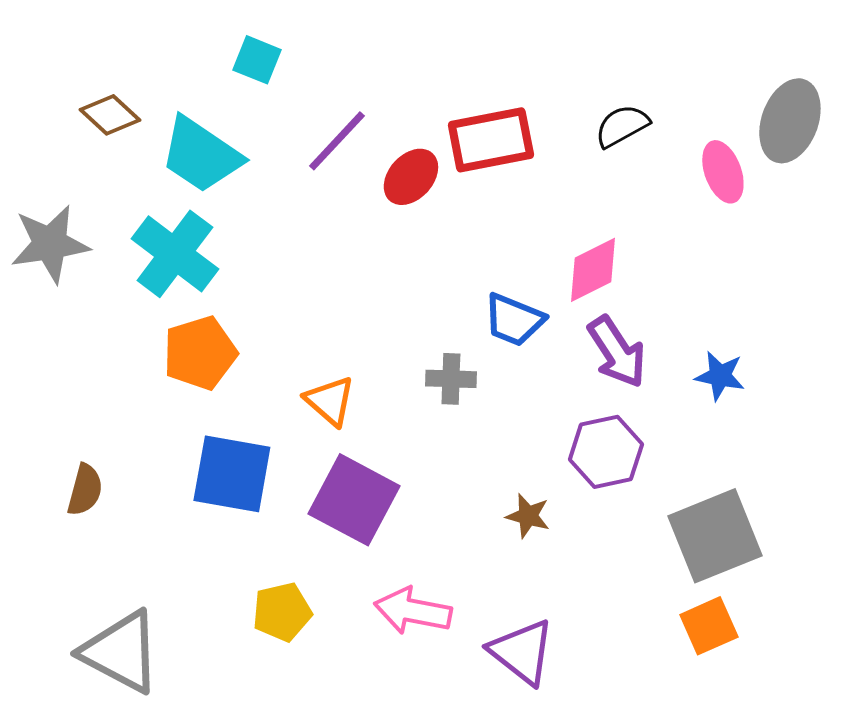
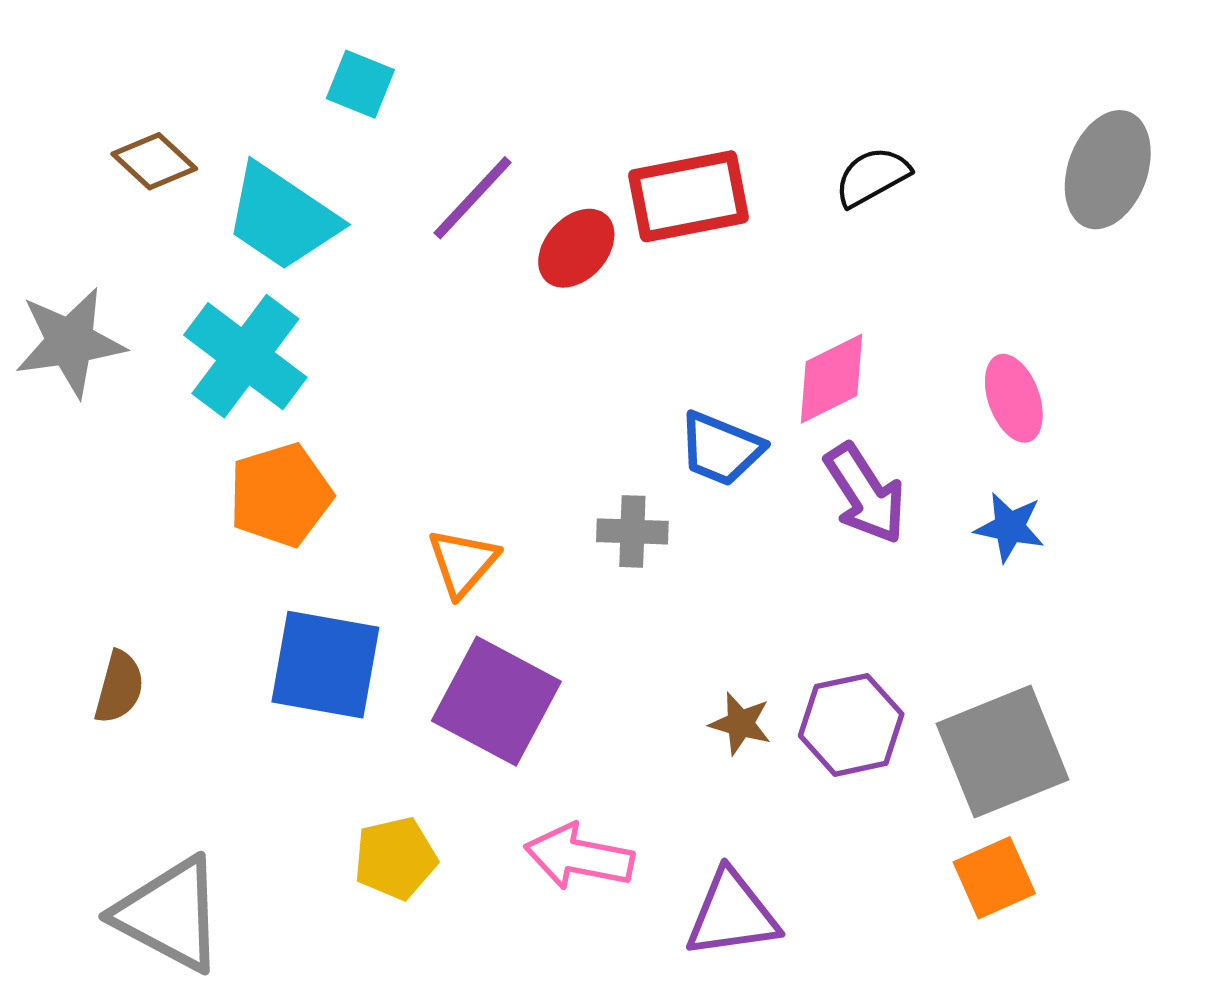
pink ellipse: (723, 172) -> (1014, 398), moved
orange triangle: (330, 401) -> (463, 562), turned 30
purple hexagon: (606, 452) -> (851, 725), moved
purple triangle: (522, 652) -> (732, 914), turned -46

